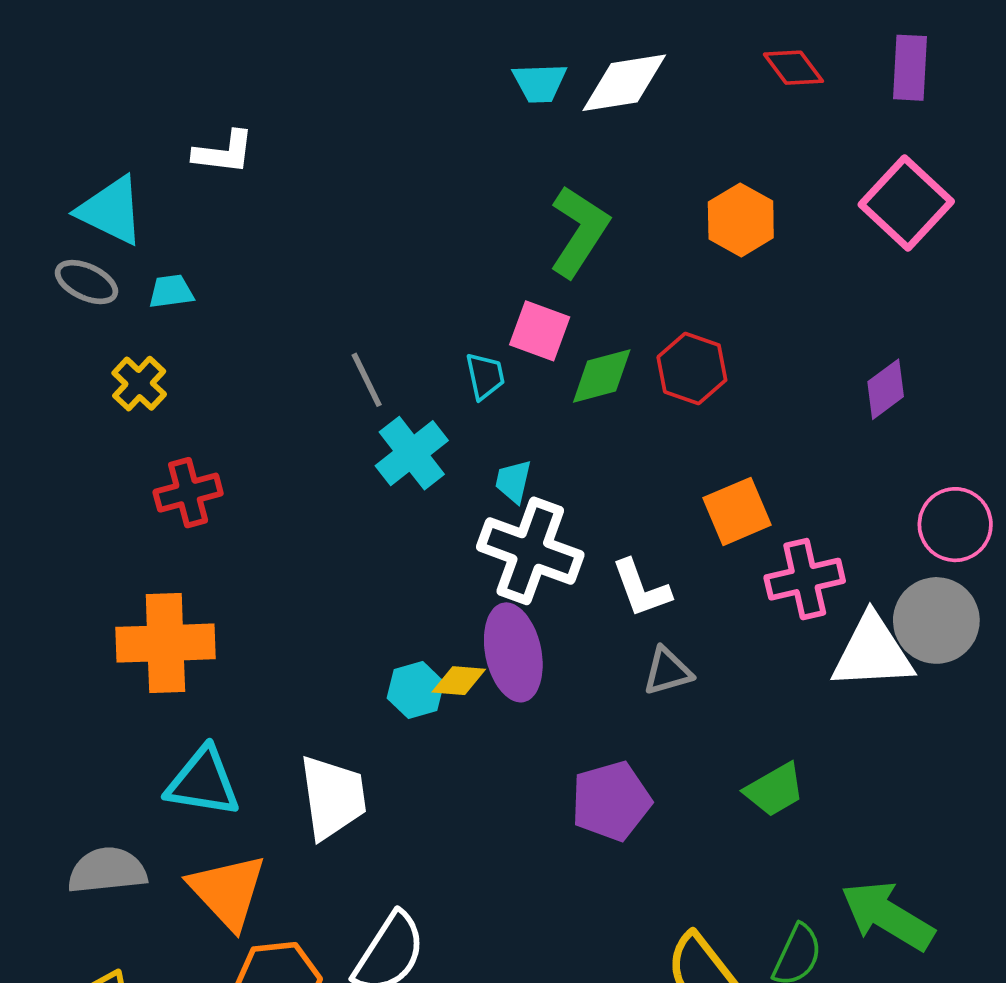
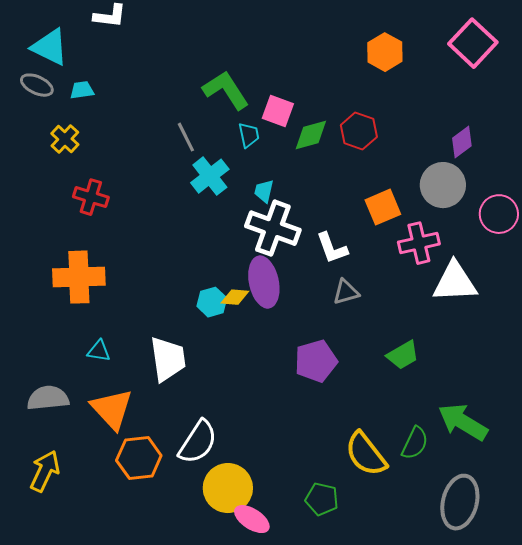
green L-shape: (579, 231) -> (226, 90), moved, turned -66
red cross: (188, 493) -> (91, 197), turned 32
gray circle: (936, 620) -> (443, 185), moved
cyan triangle: (203, 782) -> (99, 351), size x0.6

